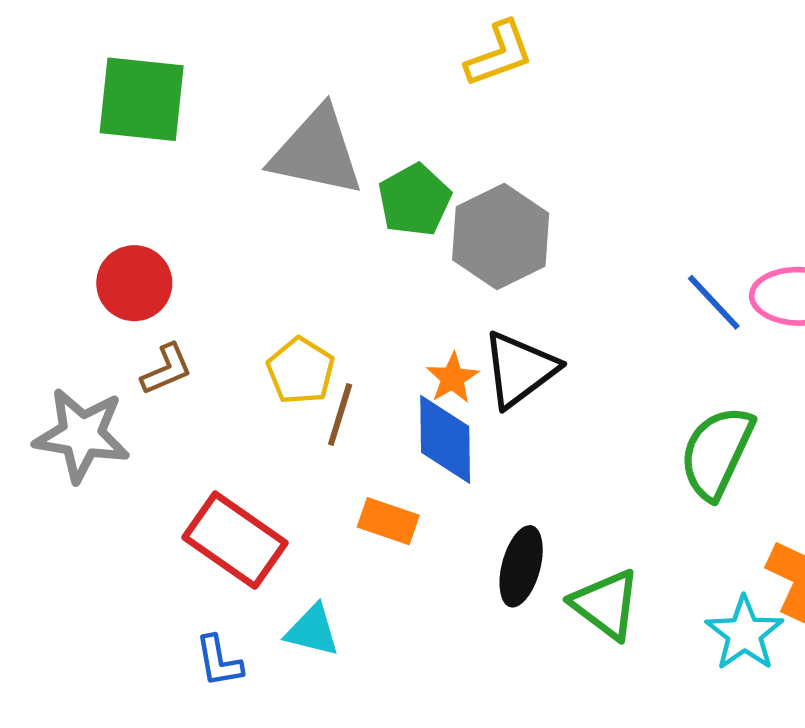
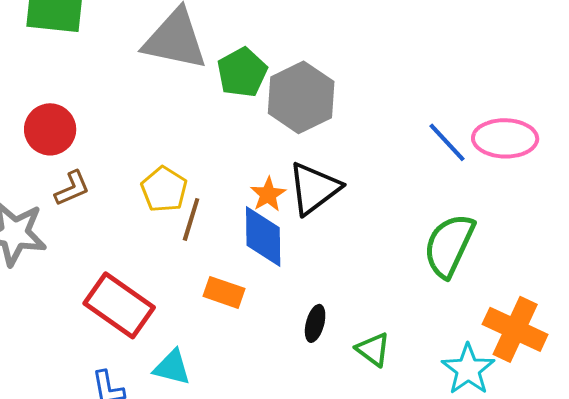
black ellipse: (521, 566) -> (315, 323), size x0.7
green triangle: (606, 604) -> (373, 349), size x0.7

